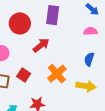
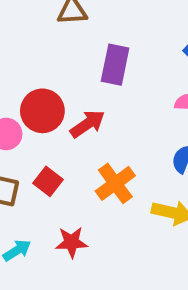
red circle: (20, 23) -> (42, 111), moved

